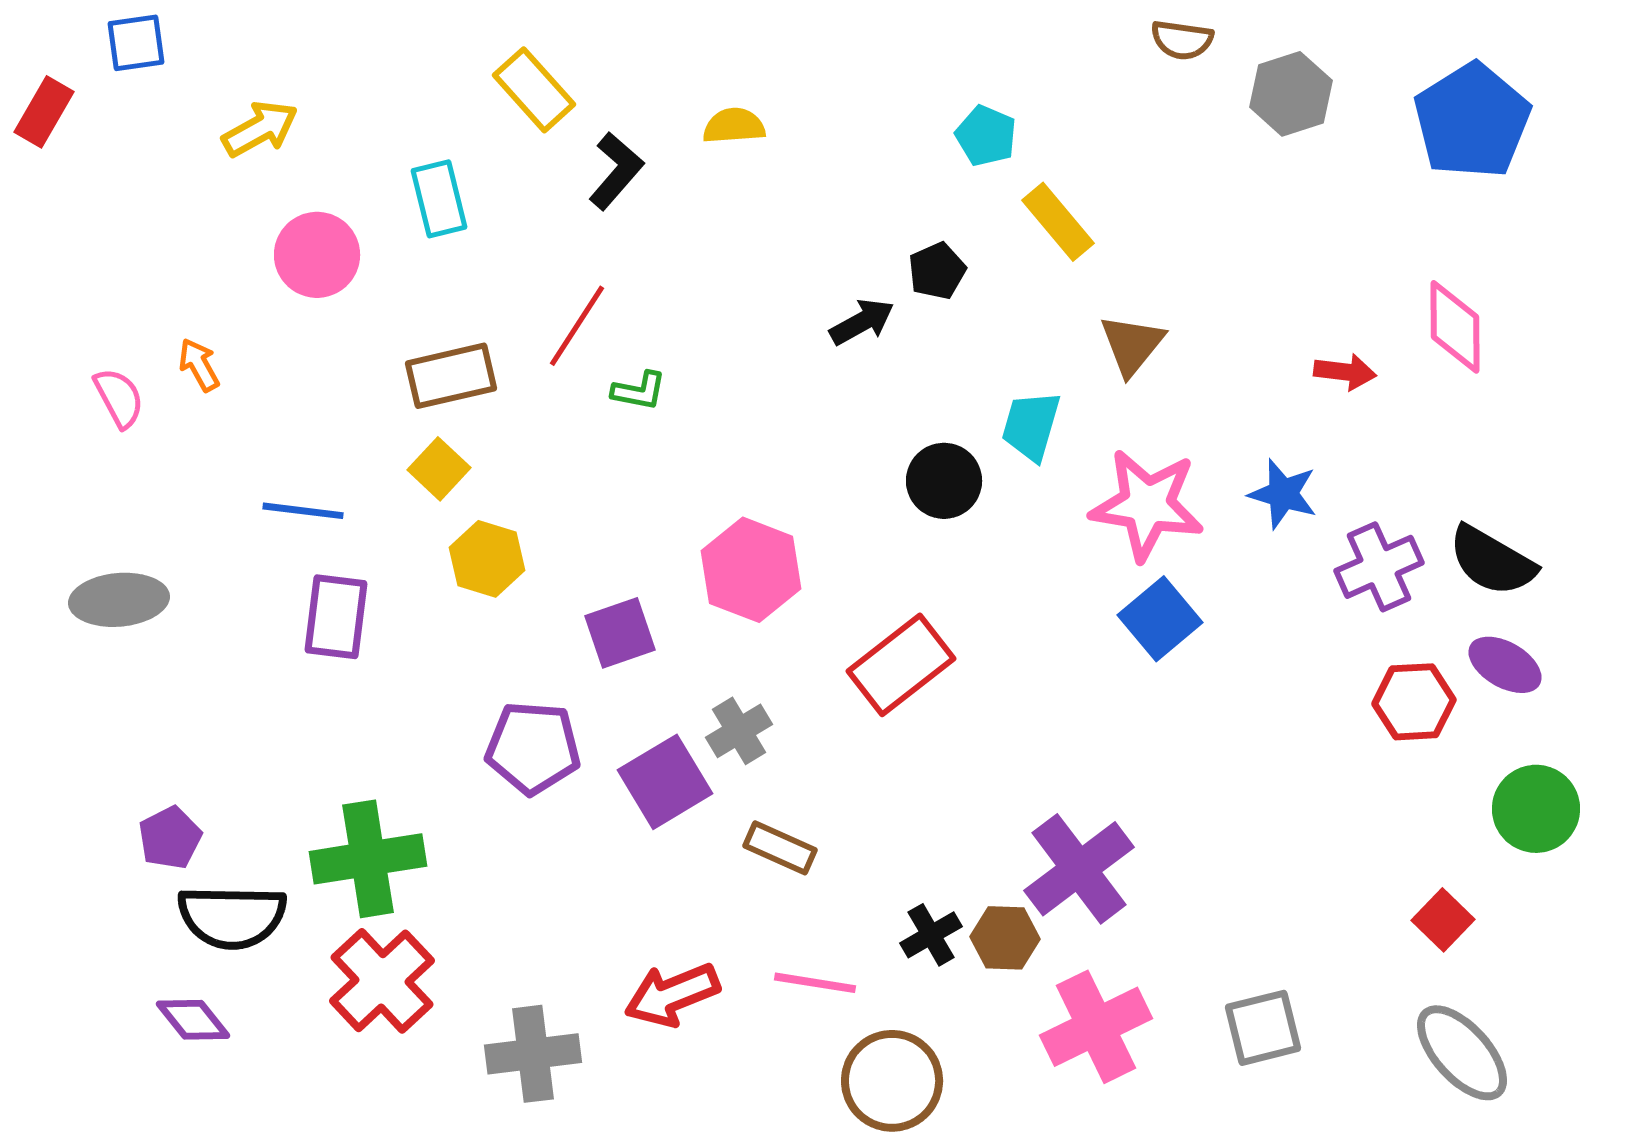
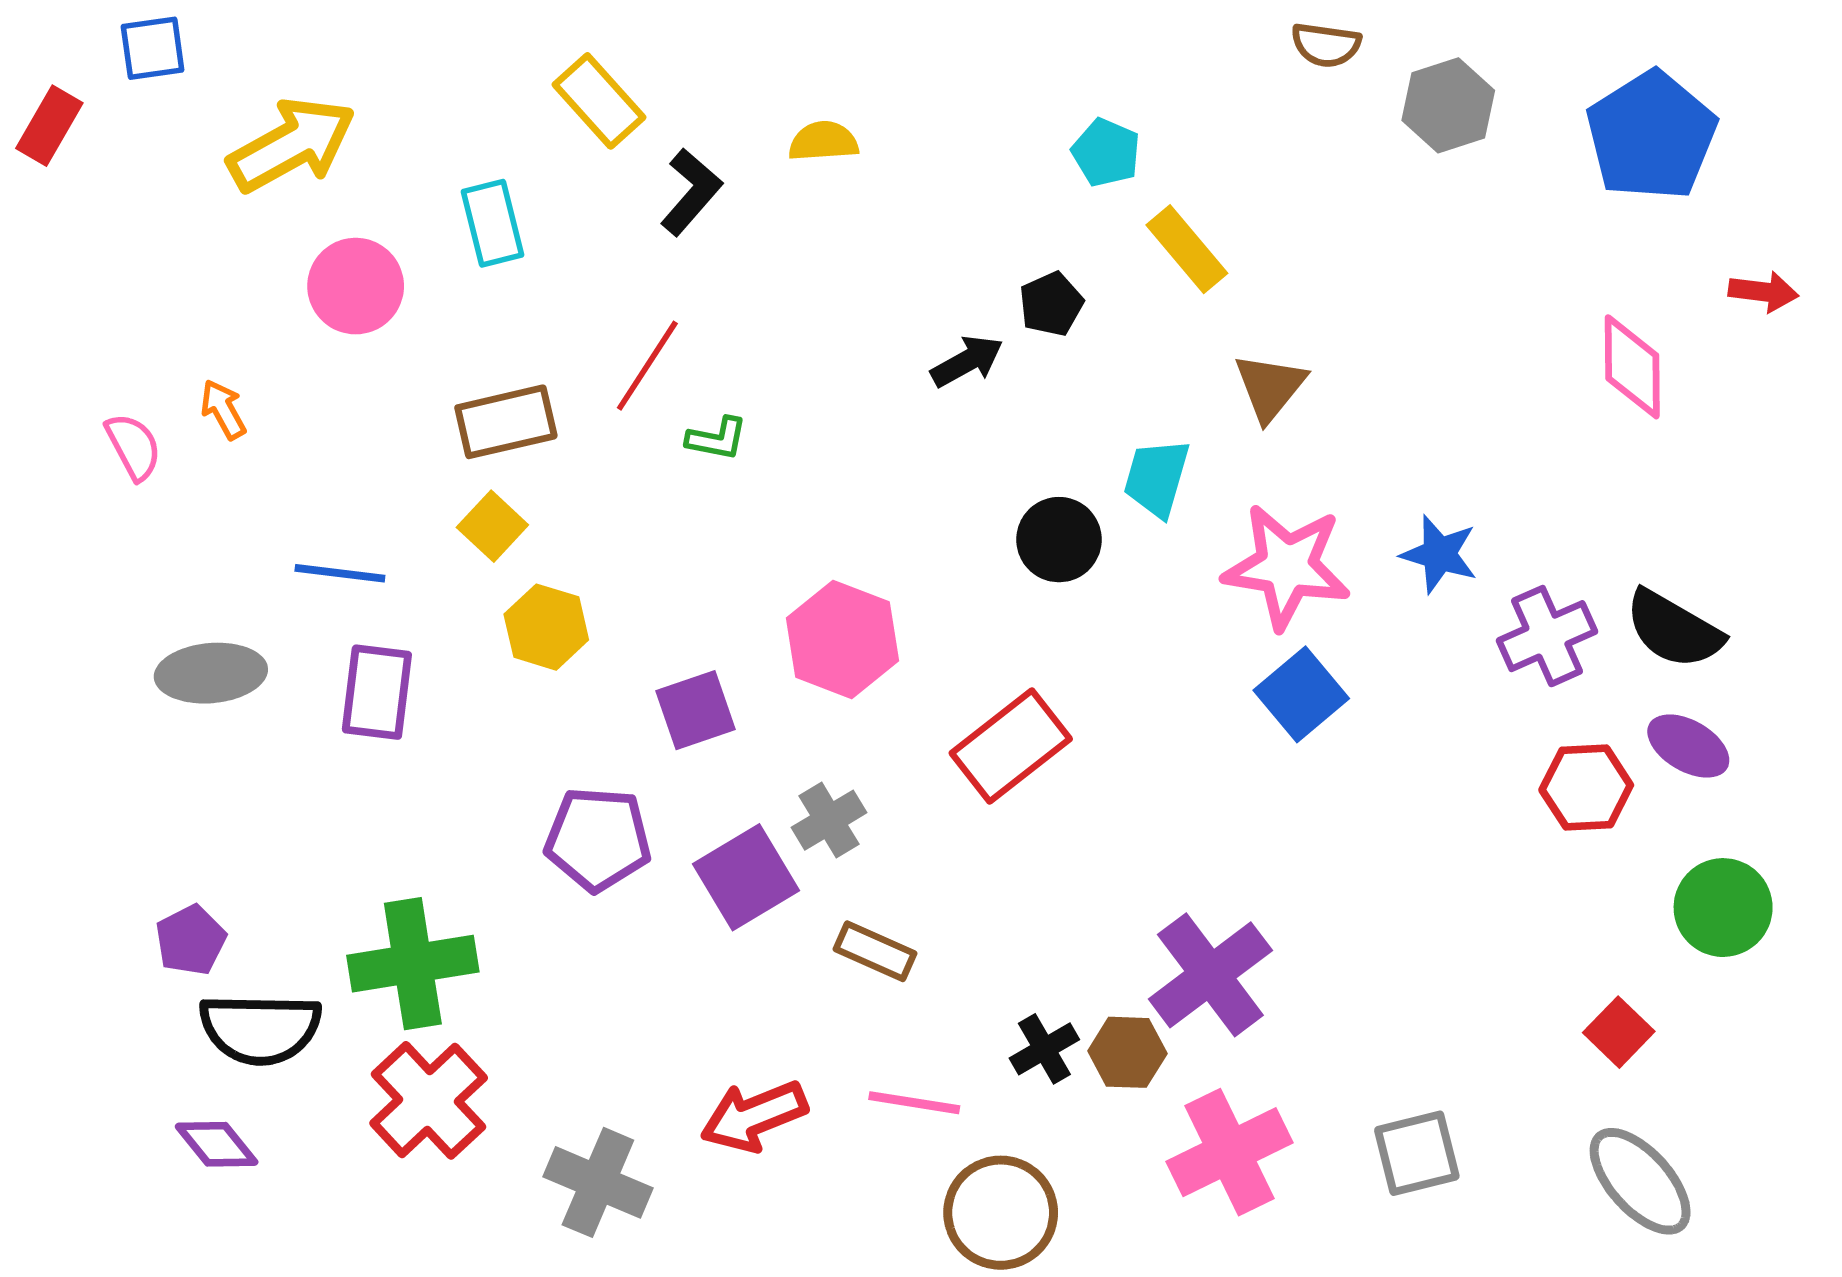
yellow arrow: (260, 129) -> (292, 145), size x1.5
red arrow: (1345, 372) -> (1763, 292), moved
gray ellipse: (119, 600) -> (211, 673), moved
gray cross: (533, 1054) -> (598, 1182), turned 30

